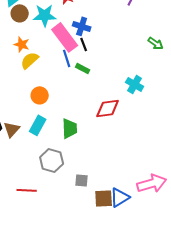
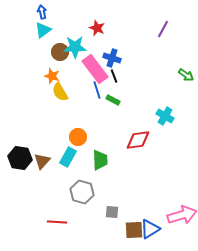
brown circle: (20, 13) -> (60, 52), moved
yellow semicircle: (30, 60) -> (60, 92), turned -78
orange circle: (40, 95) -> (78, 137), moved

